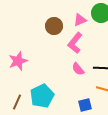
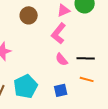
brown circle: (54, 26) -> (29, 15), moved
blue square: (85, 105) -> (61, 90), moved

